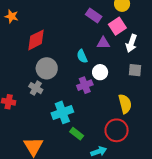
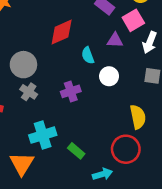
red diamond: (36, 40) -> (62, 32), moved
gray circle: (47, 68) -> (23, 65), moved
purple cross: (85, 85) -> (71, 91), moved
cyan cross: (62, 112) -> (43, 135), moved

